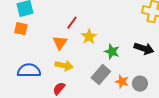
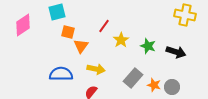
orange square: (21, 29) -> (68, 32), moved
orange triangle: (60, 43) -> (81, 46), moved
green star: (112, 52) -> (148, 46), moved

